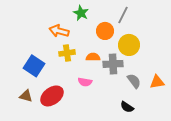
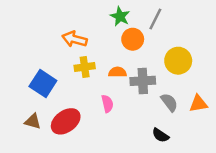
green star: (81, 13) -> (120, 16), moved
yellow circle: (129, 45) -> (178, 61), moved
pink semicircle: (85, 82) -> (107, 104), turned -112

